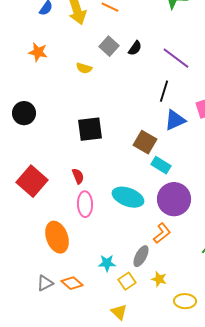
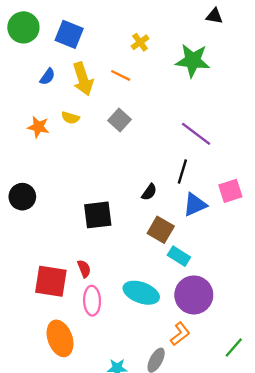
black semicircle: (135, 48) -> (149, 192), moved
yellow semicircle: (84, 68) -> (70, 118), moved
red square: (32, 181) -> (51, 281), moved, turned -32

